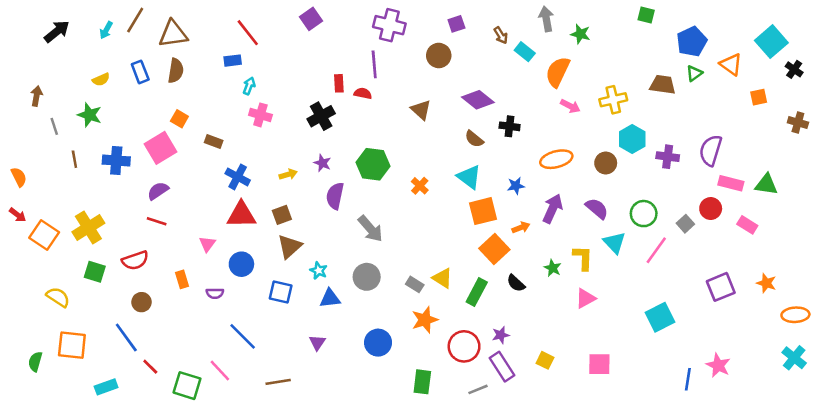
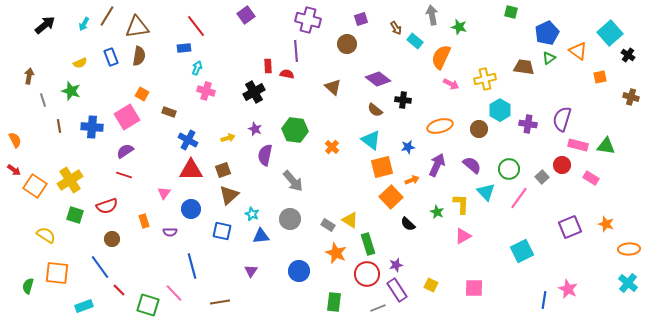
green rectangle: (477, 292) -> (368, 244), moved, turned -45
orange star: (425, 320) -> (336, 253), turned -30
blue line: (243, 336) -> (192, 266), turned 30

